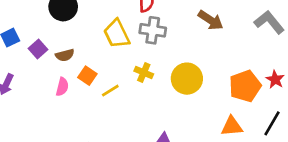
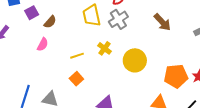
gray cross: (153, 30) -> (118, 19), turned 36
brown semicircle: (65, 55) -> (50, 22), turned -48
orange square: (87, 76) -> (76, 79), moved

